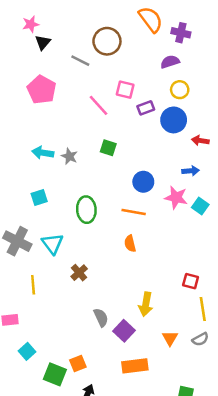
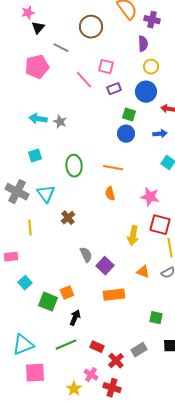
gray line: (80, 61) -> (61, 48), moved
purple semicircle: (170, 62) -> (143, 44), turned 105
pink pentagon: (42, 90) -> (37, 67), turned 30
purple rectangle: (146, 108) -> (114, 89), moved
green square: (108, 148) -> (129, 115), moved
blue circle: (143, 182) -> (126, 134), moved
pink star: (176, 198) -> (150, 197), moved
red square: (191, 281) -> (160, 225), size x1.5
yellow arrow: (146, 304) -> (133, 236), moved
orange triangle: (170, 338) -> (143, 272), turned -40

